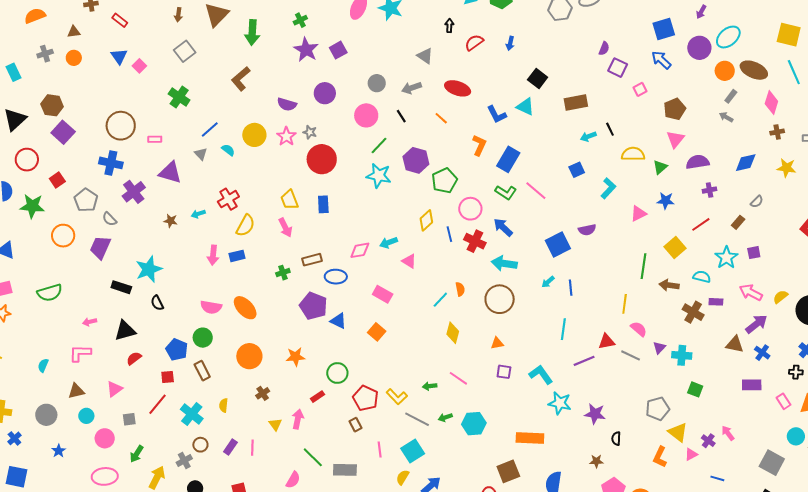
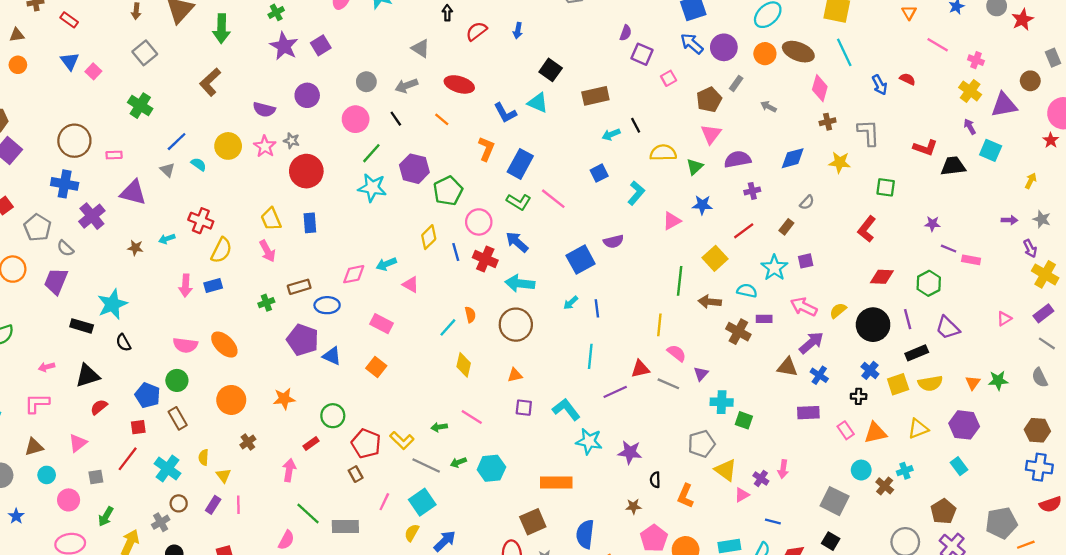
purple circle: (699, 48) -> (724, 47), moved
gray rectangle: (731, 96) -> (736, 83), moved
red cross: (228, 199) -> (201, 221), turned -35
cyan cross: (682, 355) -> (722, 402), moved
yellow triangle: (275, 424) -> (223, 475), moved
pink arrow: (728, 433) -> (783, 469), turned -133
pink line: (380, 449) -> (384, 502), turned 35
orange L-shape: (660, 457) -> (686, 496), moved

